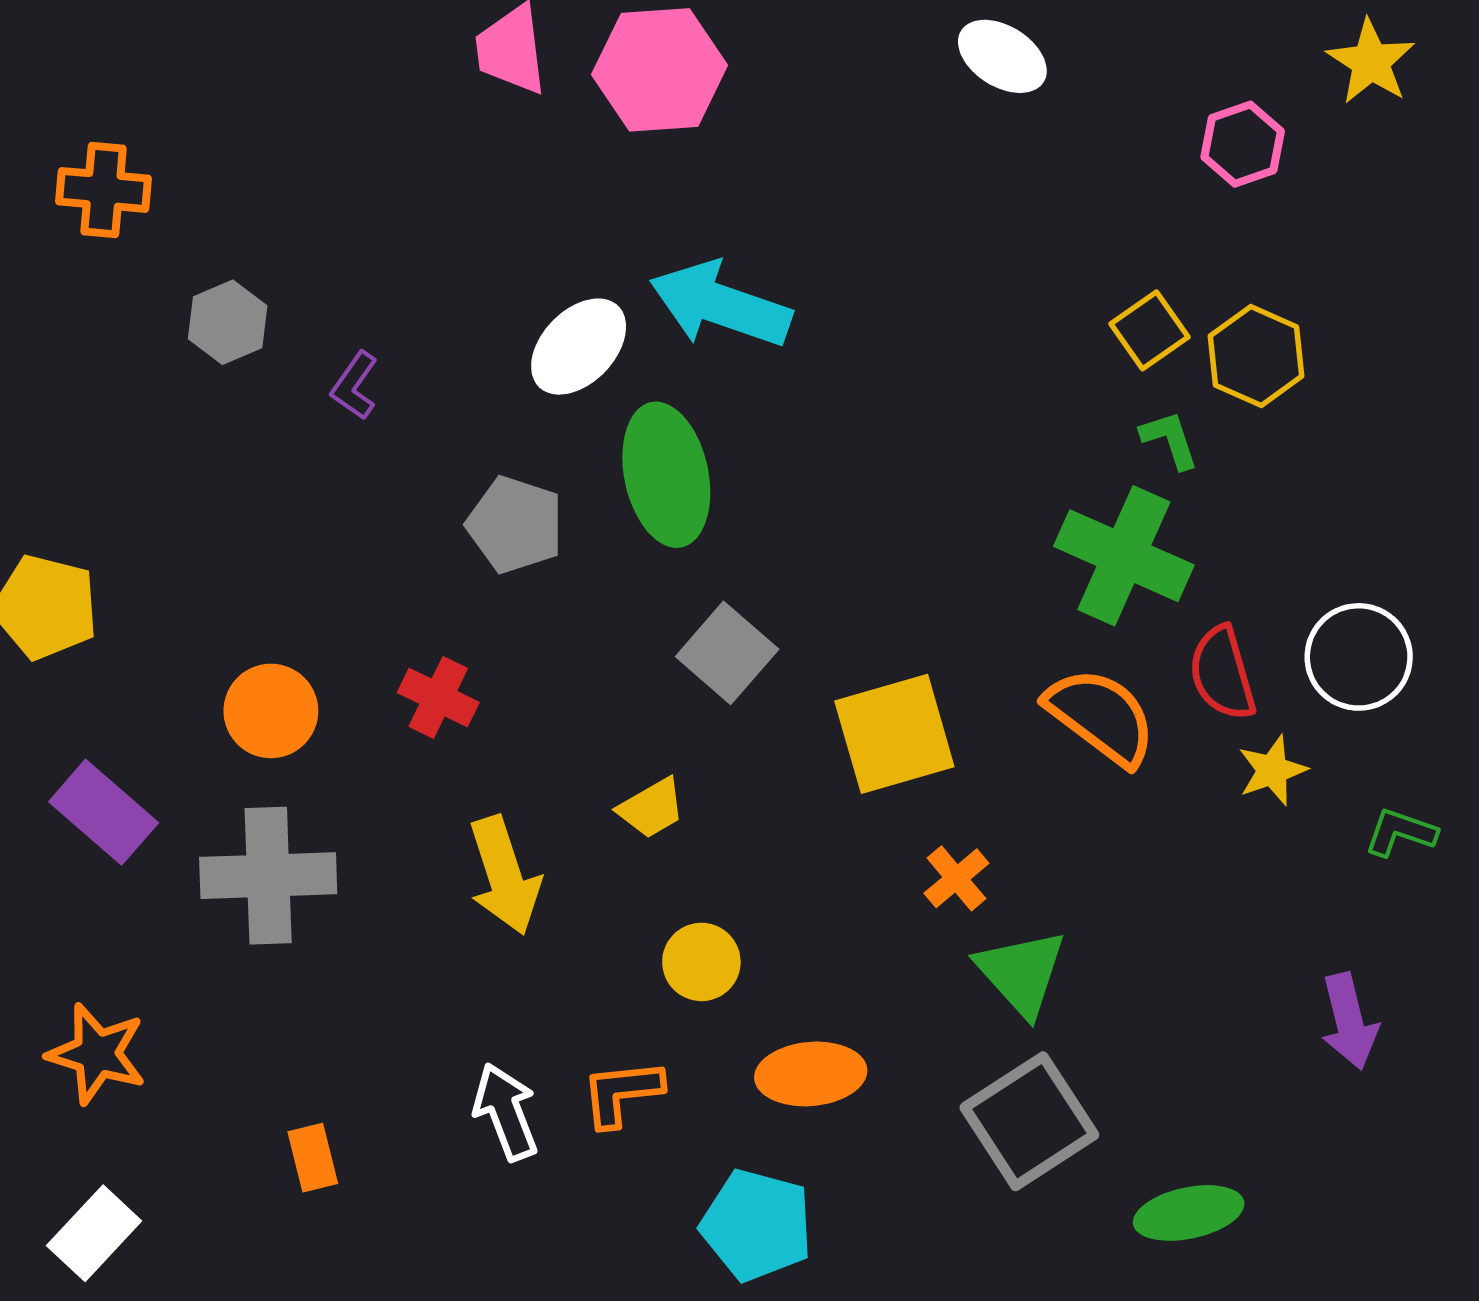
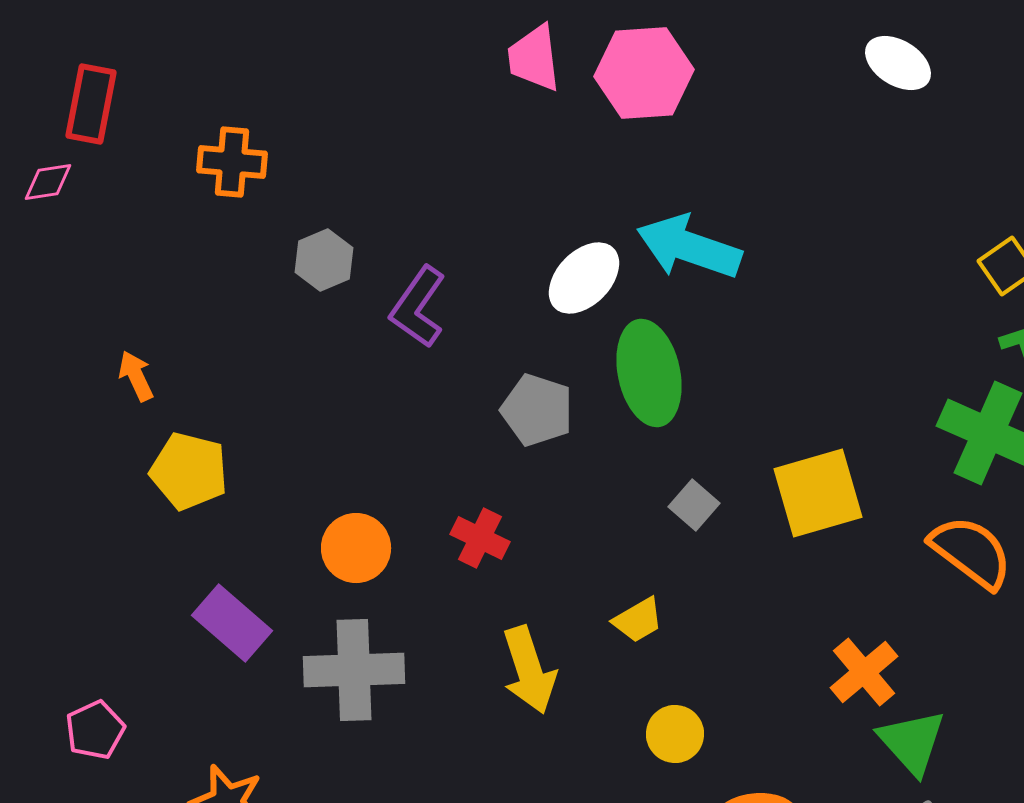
purple L-shape: (355, 386) -> (418, 307), size x1.6
gray square: (727, 653) -> (694, 505), size x0.7
yellow square: (894, 734) -> (818, 493), moved
orange cross: (956, 878) -> (864, 672), size x1.4

